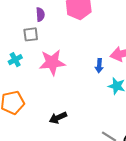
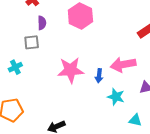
pink star: (52, 62) -> (71, 70), moved

